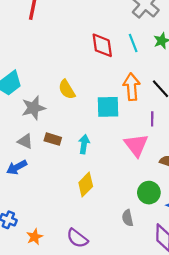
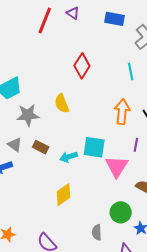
red diamond: (102, 45) -> (82, 66), moved, turned 30
cyan square: (108, 107) -> (94, 147), moved
cyan arrow: (84, 144) -> (69, 157), turned -126

